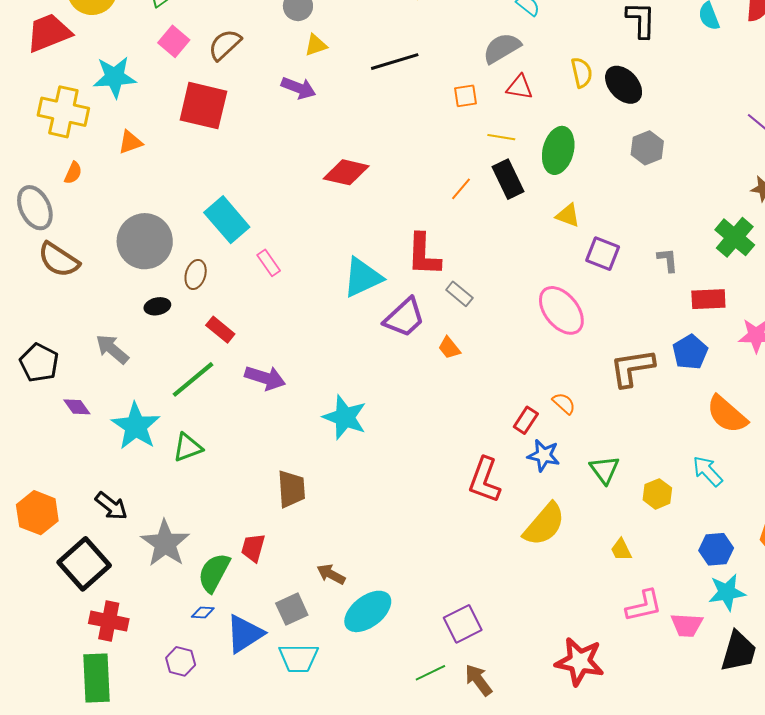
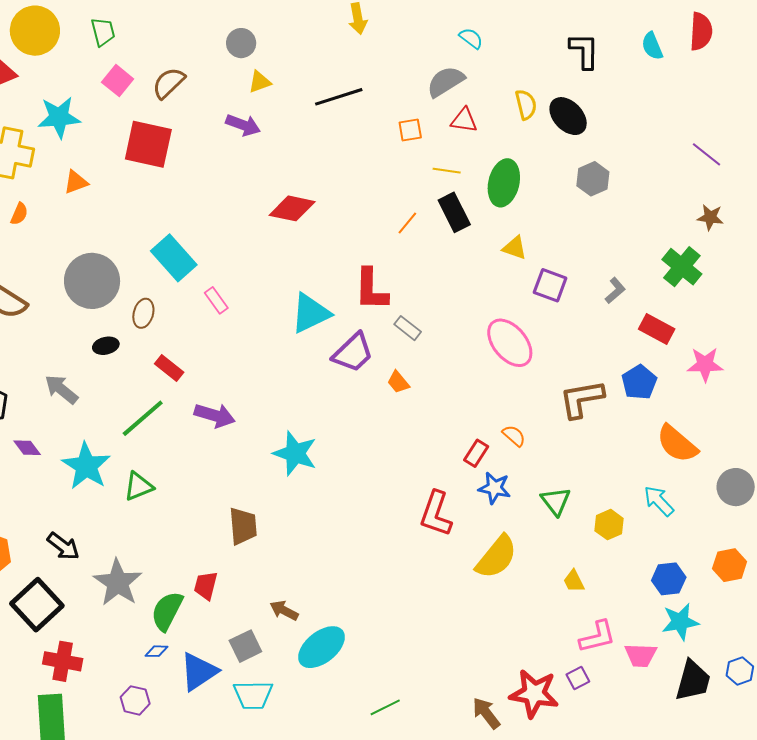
gray L-shape: (668, 260) -> (615, 291), turned 56
red rectangle: (708, 299) -> (657, 329), turned 32
purple square: (463, 624) -> (578, 678), moved, size x0.6
brown arrow: (478, 680) -> (486, 713), moved

